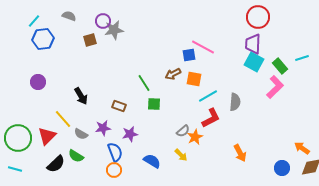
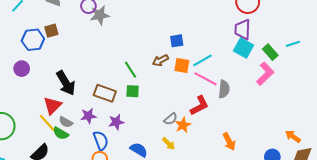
blue hexagon: (43, 39) -> (33, 40), moved
brown square: (90, 40) -> (51, 31), moved
pink line: (203, 47) -> (206, 79), moved
black arrow: (81, 96) -> (66, 83), size x1.4
cyan line: (208, 96) -> (202, 60), moved
green square: (154, 104) -> (133, 91), moved
brown rectangle: (119, 106) -> (105, 93), size x1.5
yellow line: (63, 119) -> (47, 123), moved
red triangle: (47, 136) -> (52, 106), moved
green semicircle: (76, 156) -> (61, 133), moved

